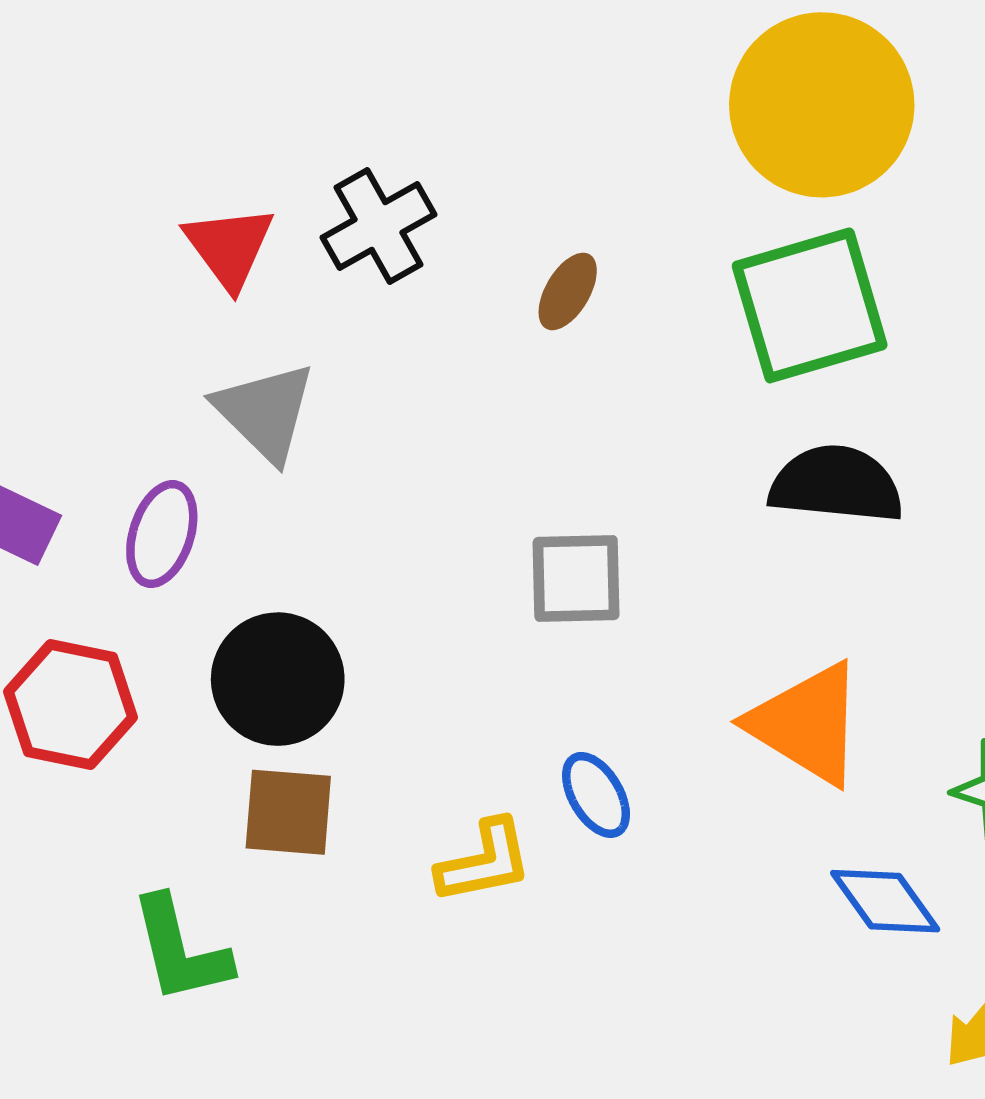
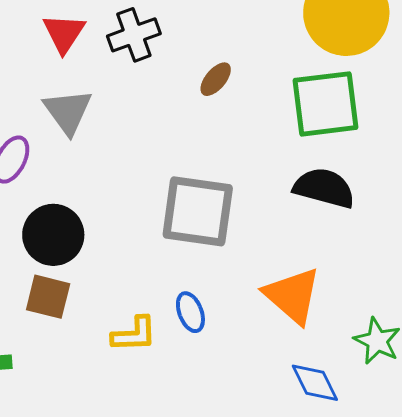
gray square: (576, 578) -> (198, 211), size x1.6

